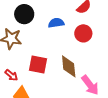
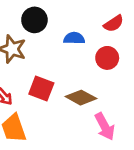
brown diamond: (69, 66) -> (81, 98), turned -65

